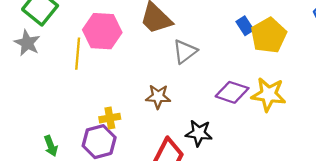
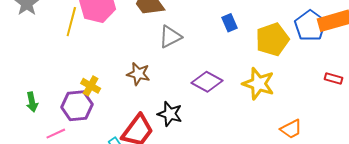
yellow pentagon: (269, 35) -> (272, 39), moved
yellow star: (269, 94) -> (258, 84), moved
yellow cross: (110, 118) -> (91, 86), turned 30

